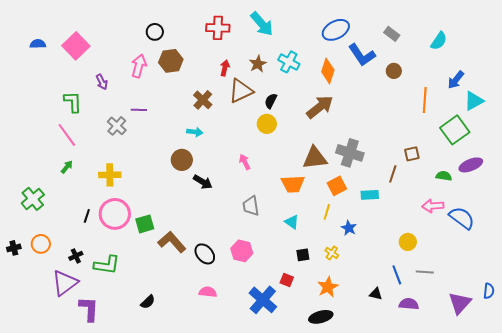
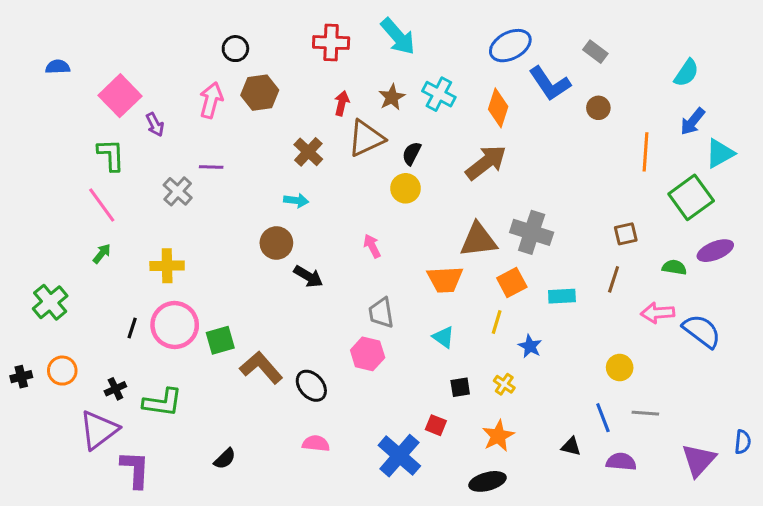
cyan semicircle: (439, 41) -> (686, 73), moved
pink square: (76, 46) -> (120, 96), moved
brown line: (393, 174) -> (614, 279), moved
pink hexagon: (242, 251) -> (368, 354), moved

